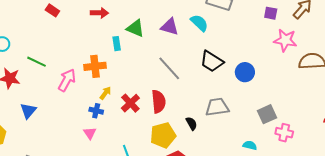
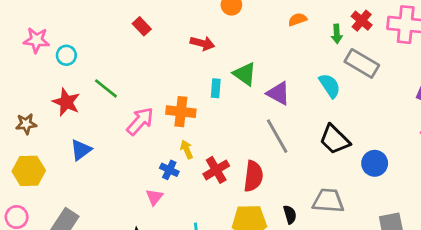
purple triangle: (170, 27) -> (278, 93), moved
yellow arrow: (105, 93) -> (187, 149), turned -72

